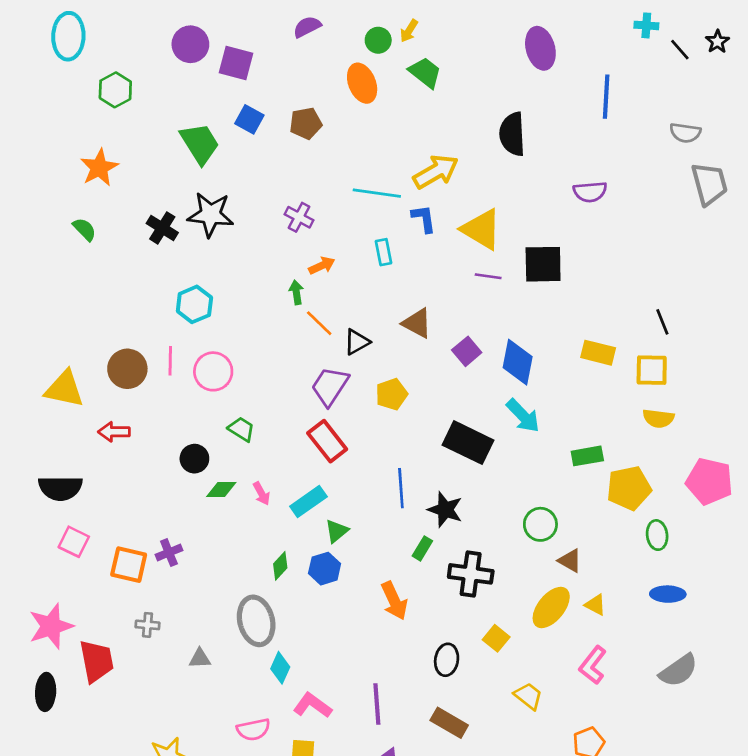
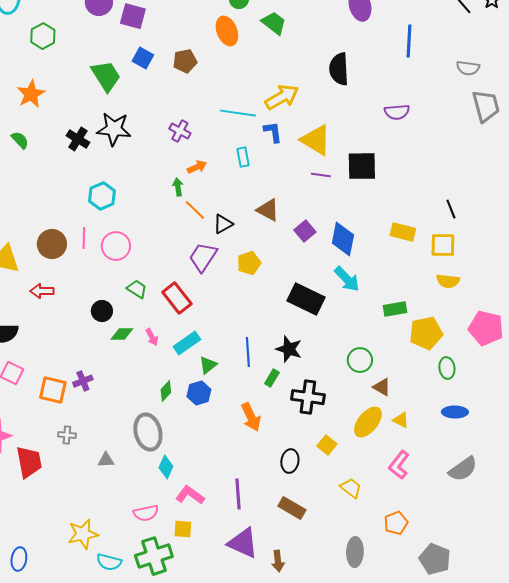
red rectangle: (327, 441) -> (177, 298), moved
blue line: (401, 488) -> (248, 352), moved

